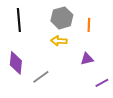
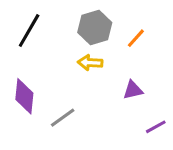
black line: (19, 20) -> (29, 31), turned 35
orange line: (89, 25) -> (136, 38), turned 40

